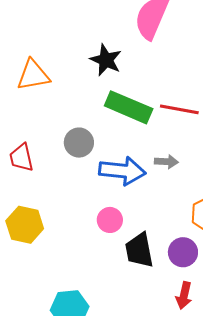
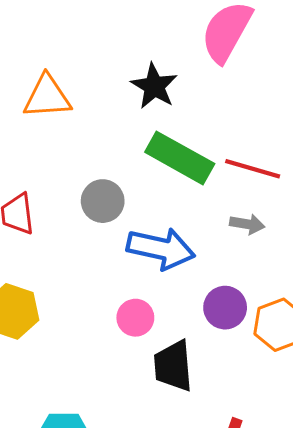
gray arrow: (166, 162) -> (247, 224), moved
purple circle: (183, 252) -> (225, 308), moved

